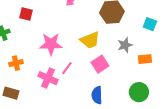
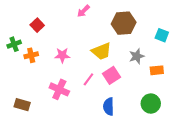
red square: (26, 14) -> (37, 25), turned 32
pink star: (51, 44) -> (62, 55), size x0.7
orange cross: (16, 63) -> (31, 55), moved
pink line: (67, 68) -> (88, 79), moved

